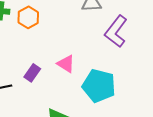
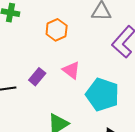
orange hexagon: (28, 17) -> (57, 30), moved

